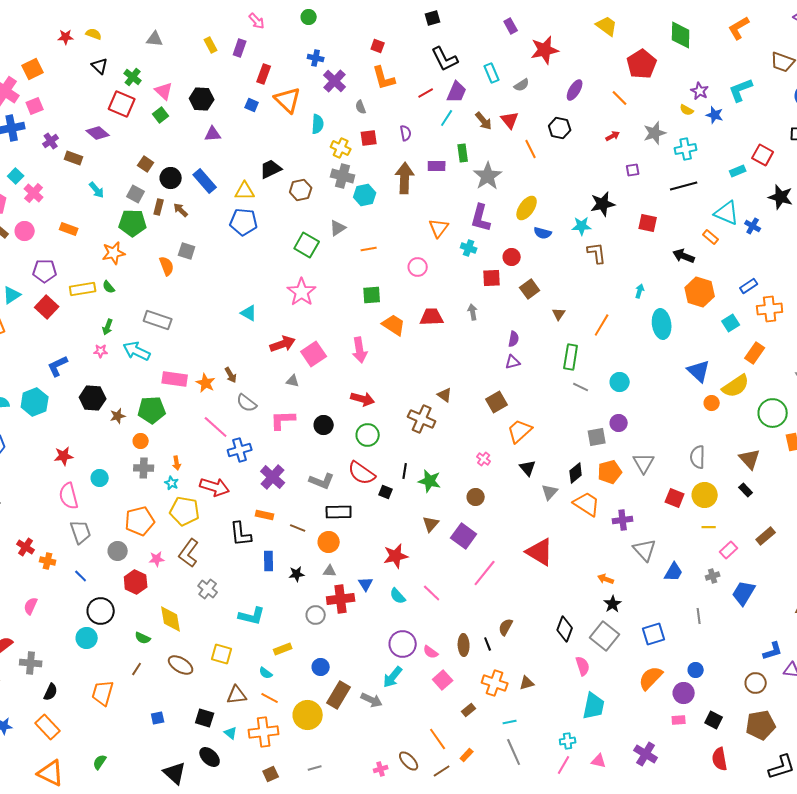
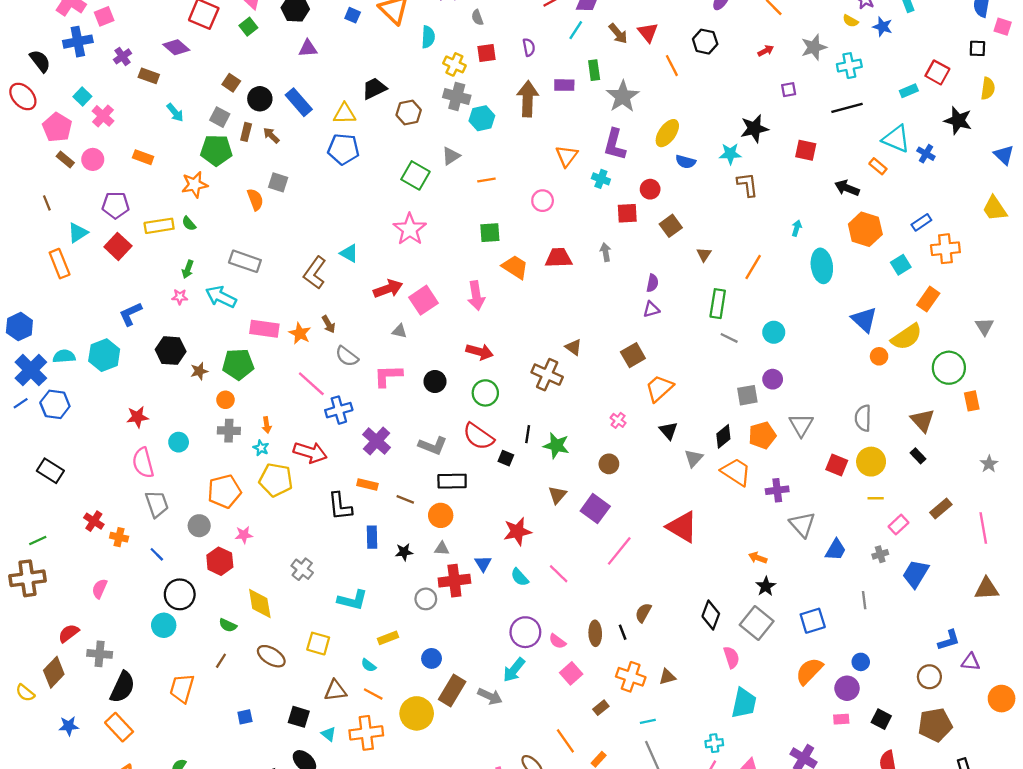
brown L-shape: (189, 553) -> (315, 273), moved
black semicircle: (51, 692) -> (122, 687), size x1.6

